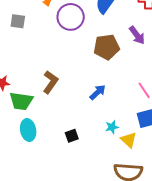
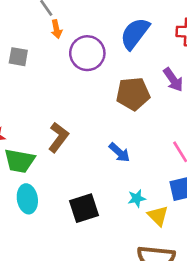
blue arrow: (98, 92) -> (119, 153), turned 84
black square: (72, 136) -> (84, 208), size x1.6

